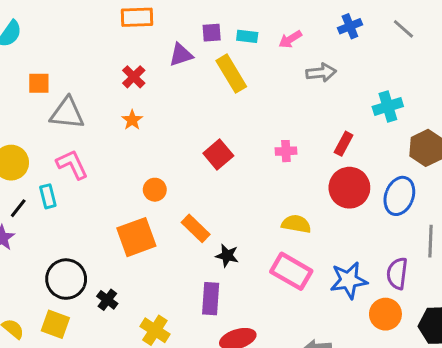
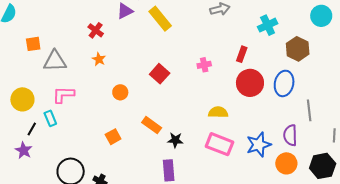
pink L-shape: (72, 165) -> (63, 95), turned -55
orange circle: (155, 190) -> (120, 92), moved
orange square: (136, 237) -> (113, 137), size x0.6

